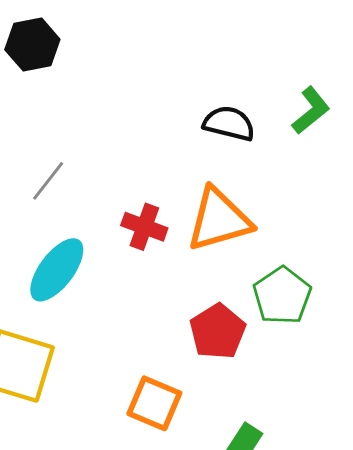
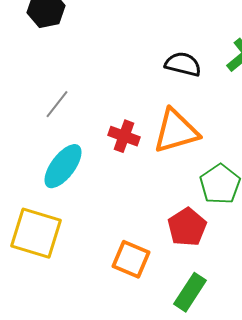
red pentagon: (218, 332) -> (187, 227), moved

